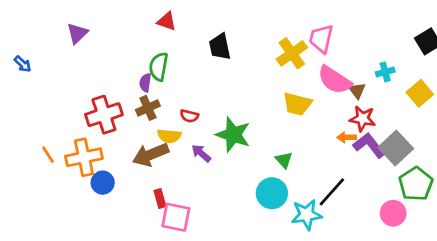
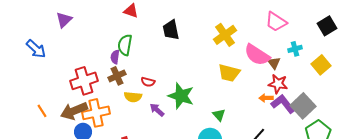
pink trapezoid: (321, 39) -> (276, 22), moved, turned -70
blue arrow: (23, 64) -> (36, 49), moved, size x1.5
brown arrow: (151, 155) -> (74, 111), moved
orange cross: (84, 157) -> (96, 113), moved

